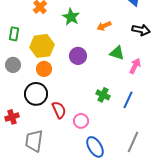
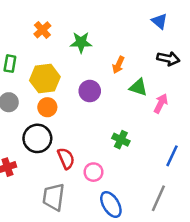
green star: (71, 17) -> (81, 42), turned -30
orange arrow: (104, 26) -> (118, 65), moved, turned -40
blue line: (128, 100) -> (172, 156), moved
gray trapezoid: (34, 141) -> (54, 197), moved

